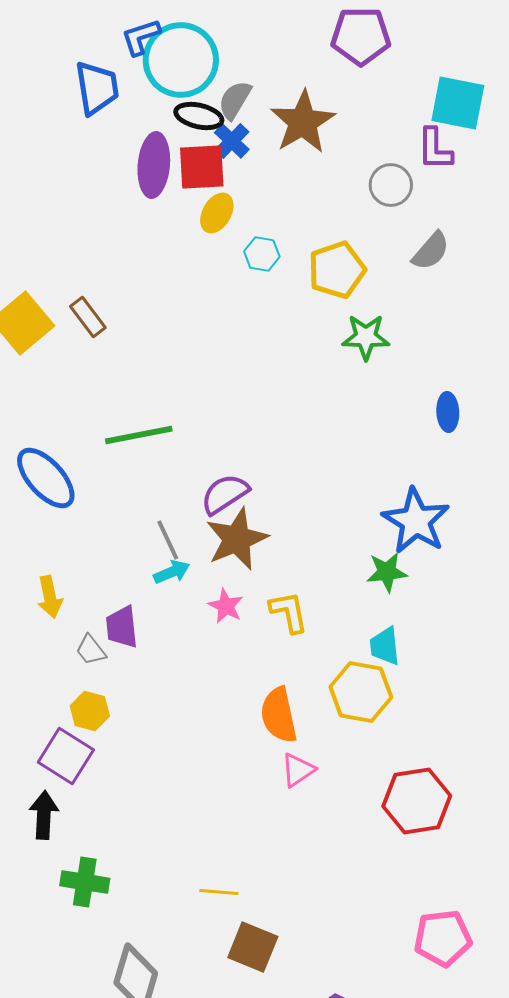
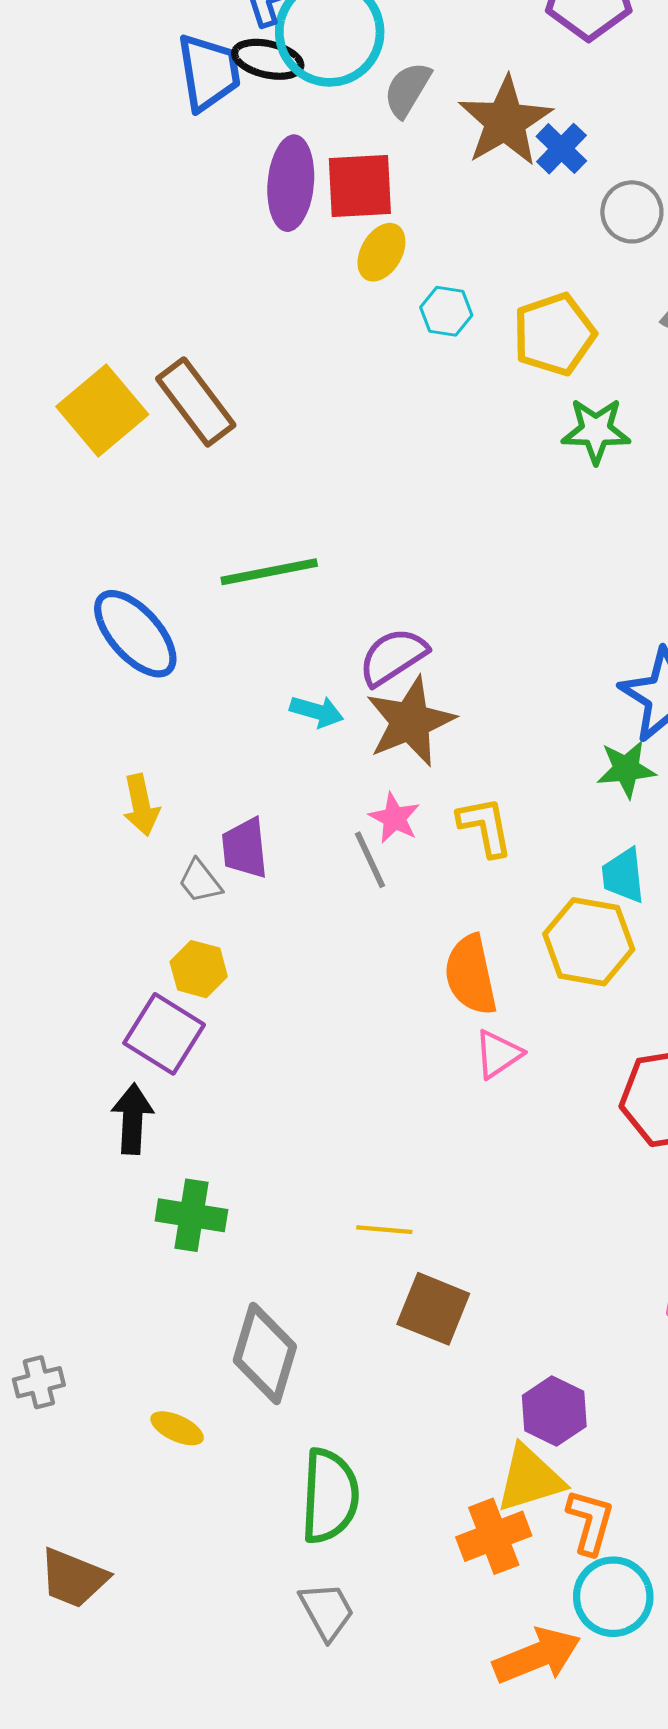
black ellipse: (199, 116) -> (268, 59), moved
blue cross: (232, 141) -> (561, 149), moved
brown rectangle: (88, 317) -> (196, 402), size x1.5
gray line: (168, 540) -> (370, 860), moved
cyan arrow: (172, 572) -> (317, 711), moved, turned 39

